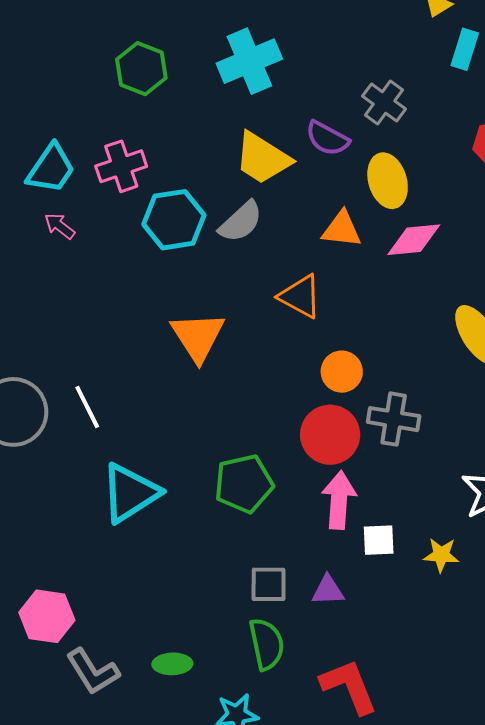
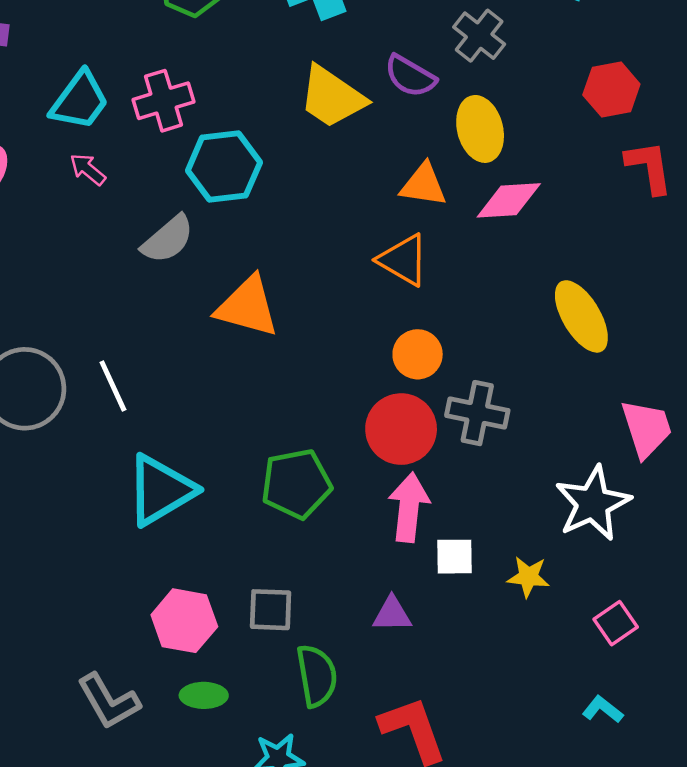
gray semicircle: (241, 222) -> (168, 239), moved
orange triangle: (300, 296) -> (403, 260), moved
orange triangle: (198, 337) -> (248, 307), turned -44
gray square: (269, 584) -> (271, 610), moved
pink hexagon: (47, 616) -> (184, 621), moved

